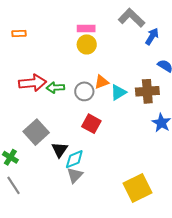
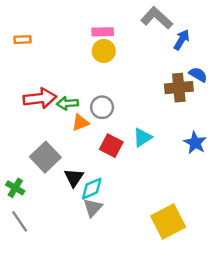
orange triangle: (102, 82) -> (80, 123), moved
brown cross: (147, 91) -> (179, 88), moved
cyan triangle: (118, 92) -> (142, 138), moved

